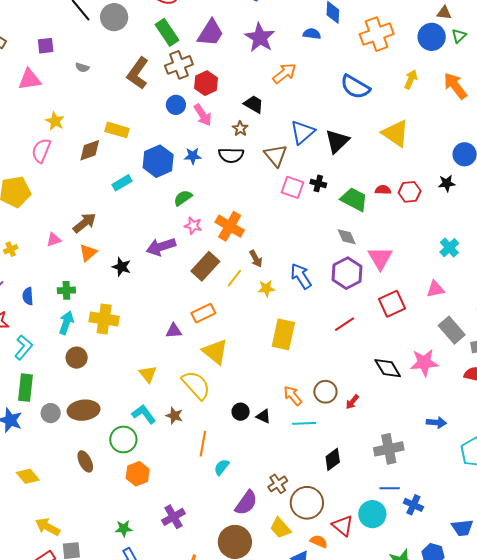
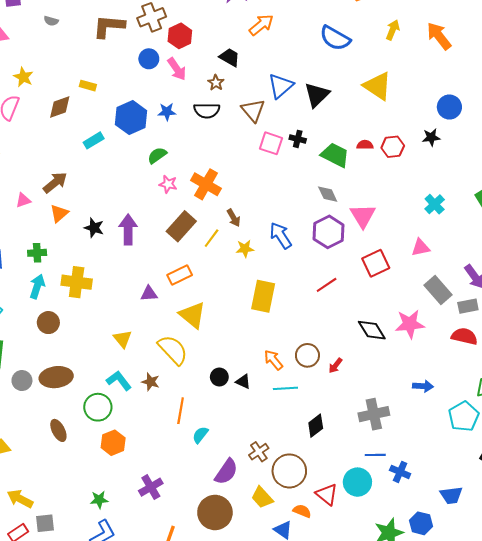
brown L-shape: (138, 73) -> (109, 26), turned 60
yellow rectangle: (117, 130) -> (88, 86), size x0.7
purple arrow: (161, 247) -> (128, 230), moved, turned 108

